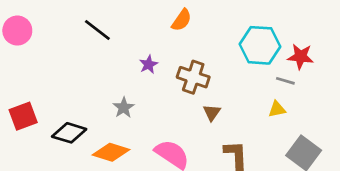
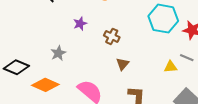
brown cross: (193, 77) -> (112, 36), size x0.7
gray line: (285, 81) -> (187, 58), moved

